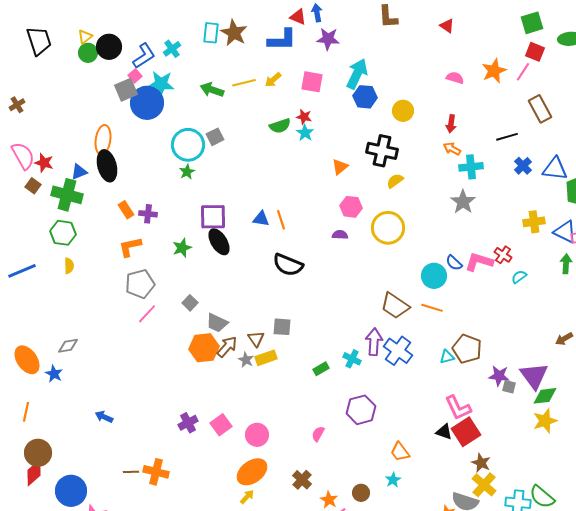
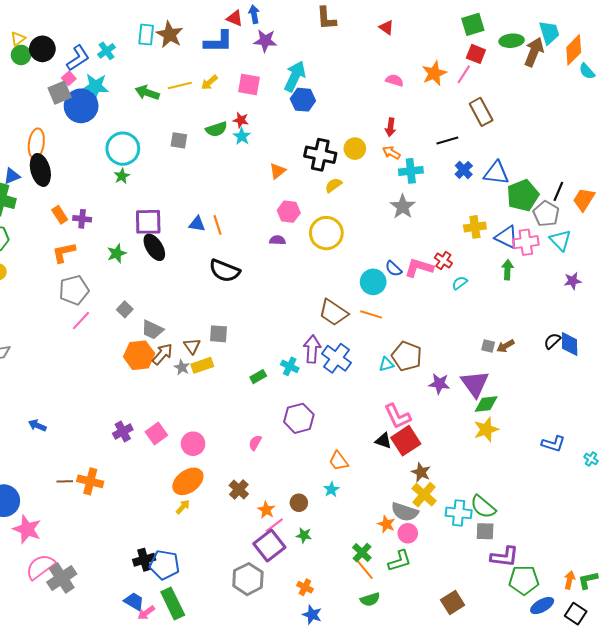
yellow circle: (403, 111) -> (355, 149), moved
gray square: (215, 137) -> (179, 140), moved, turned 36
gray square: (509, 387) -> (488, 346), moved

